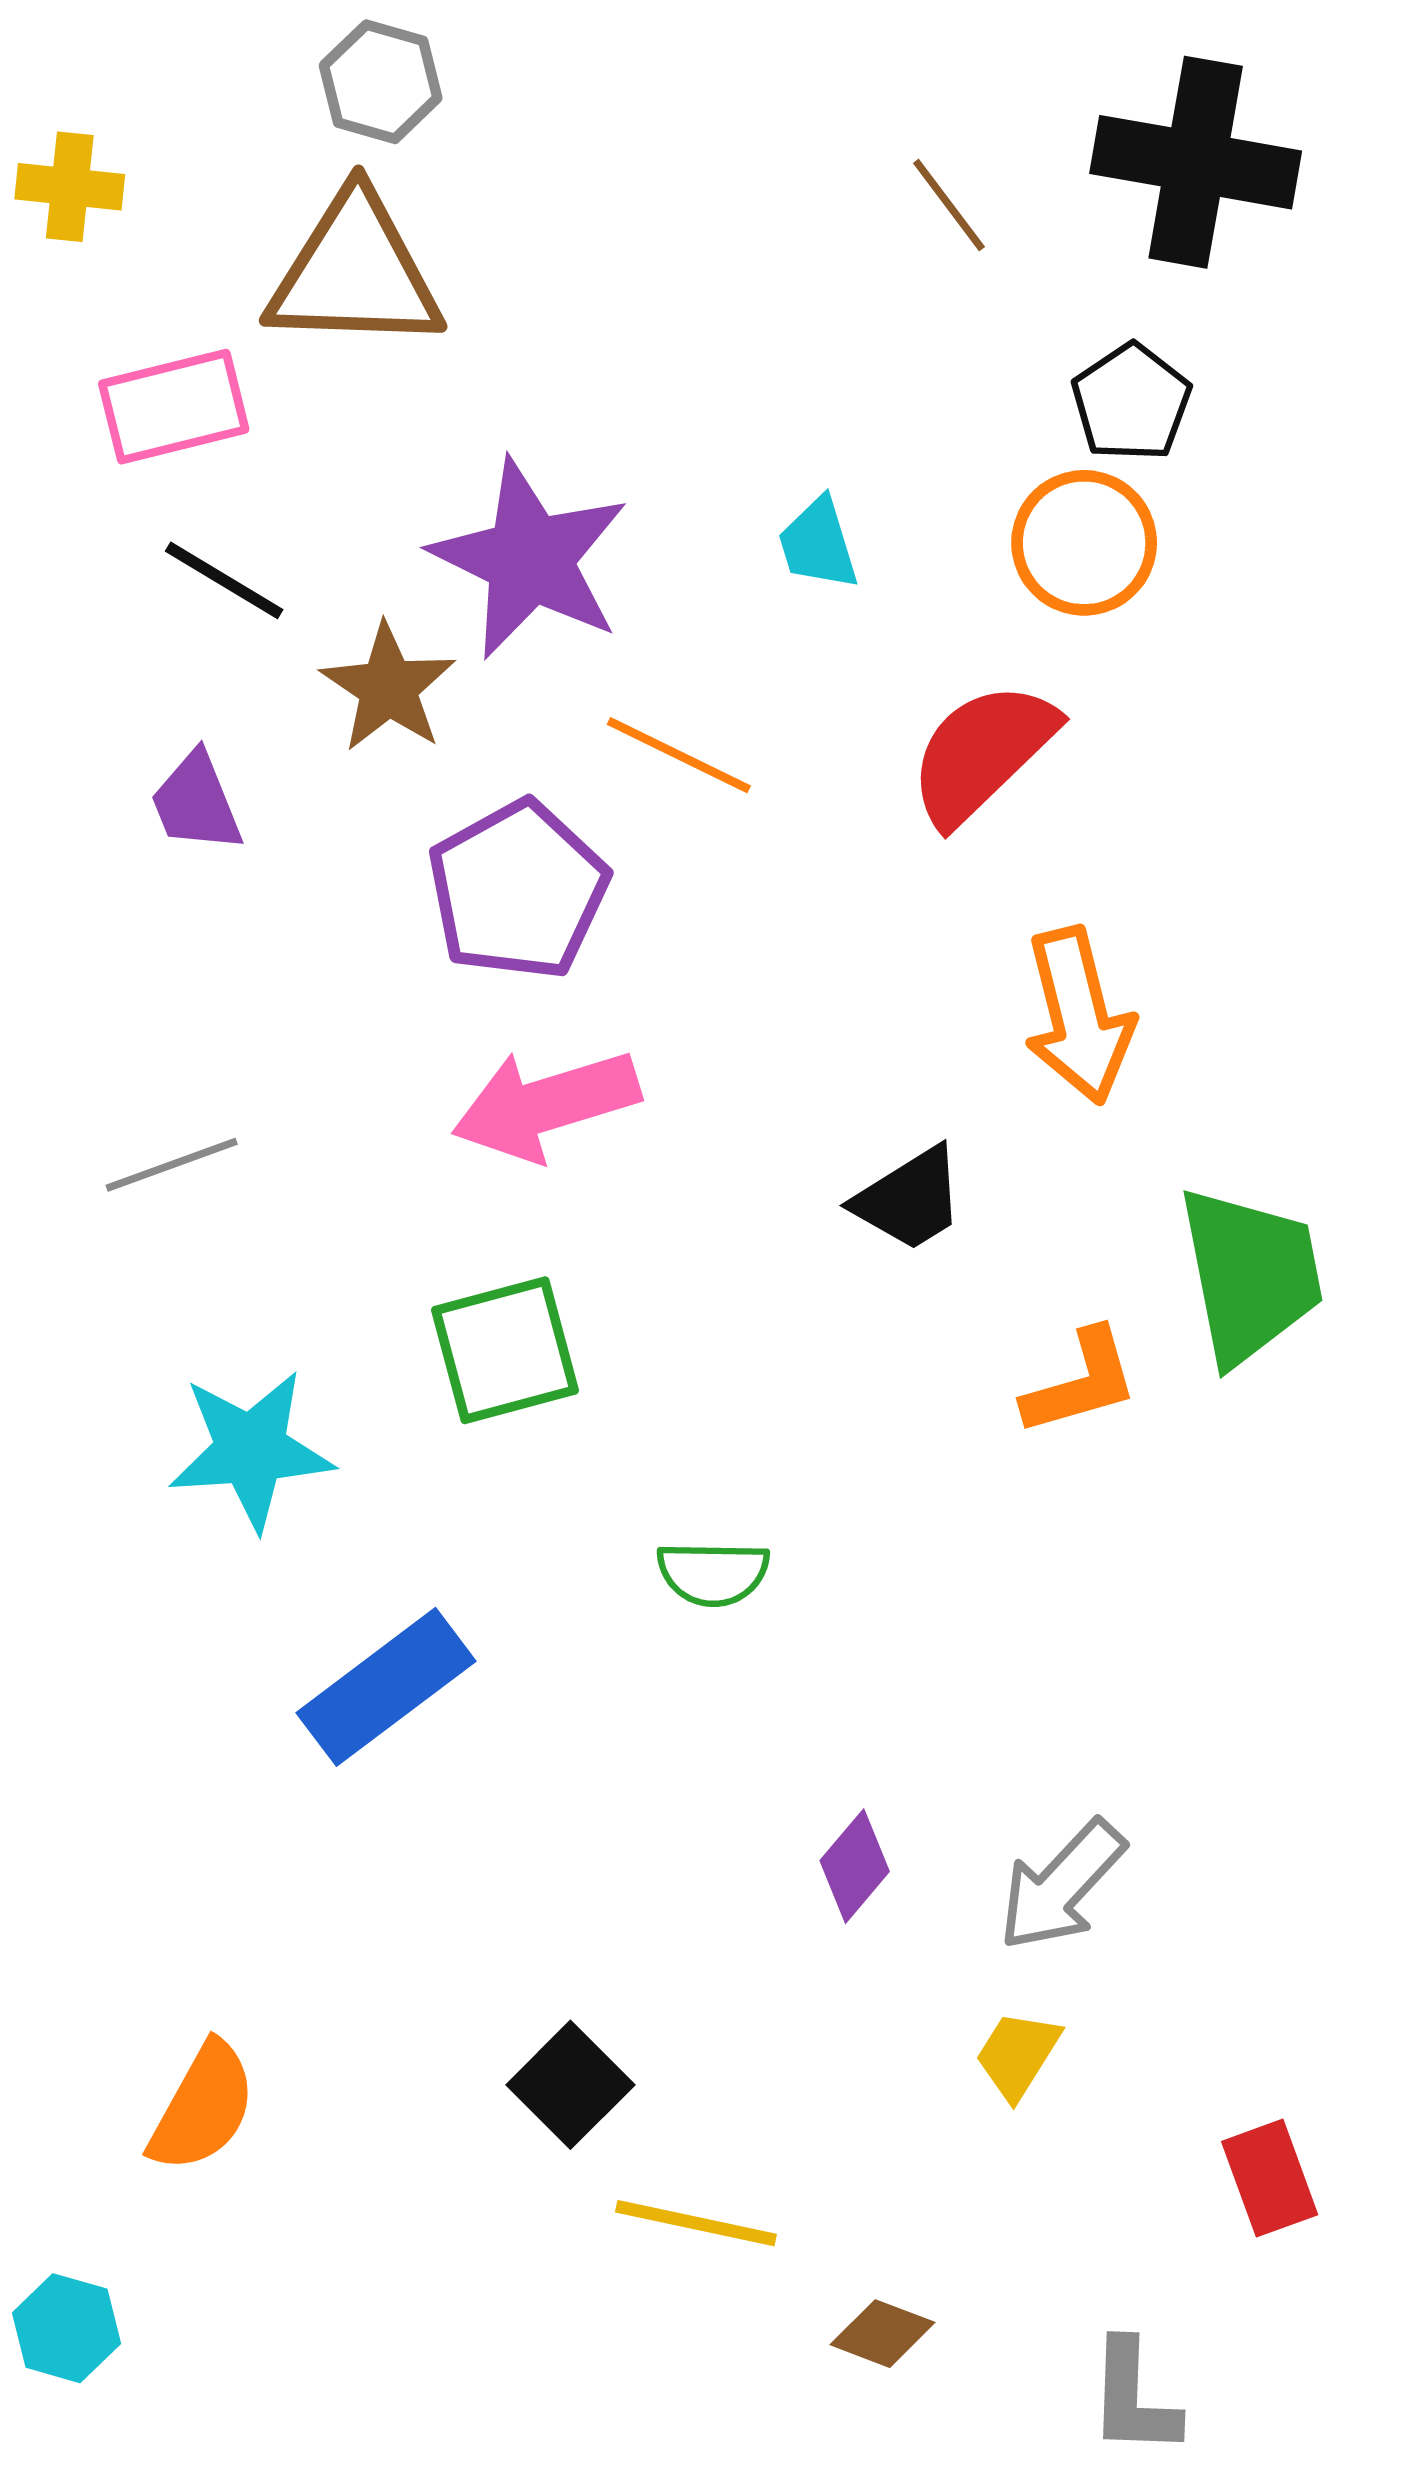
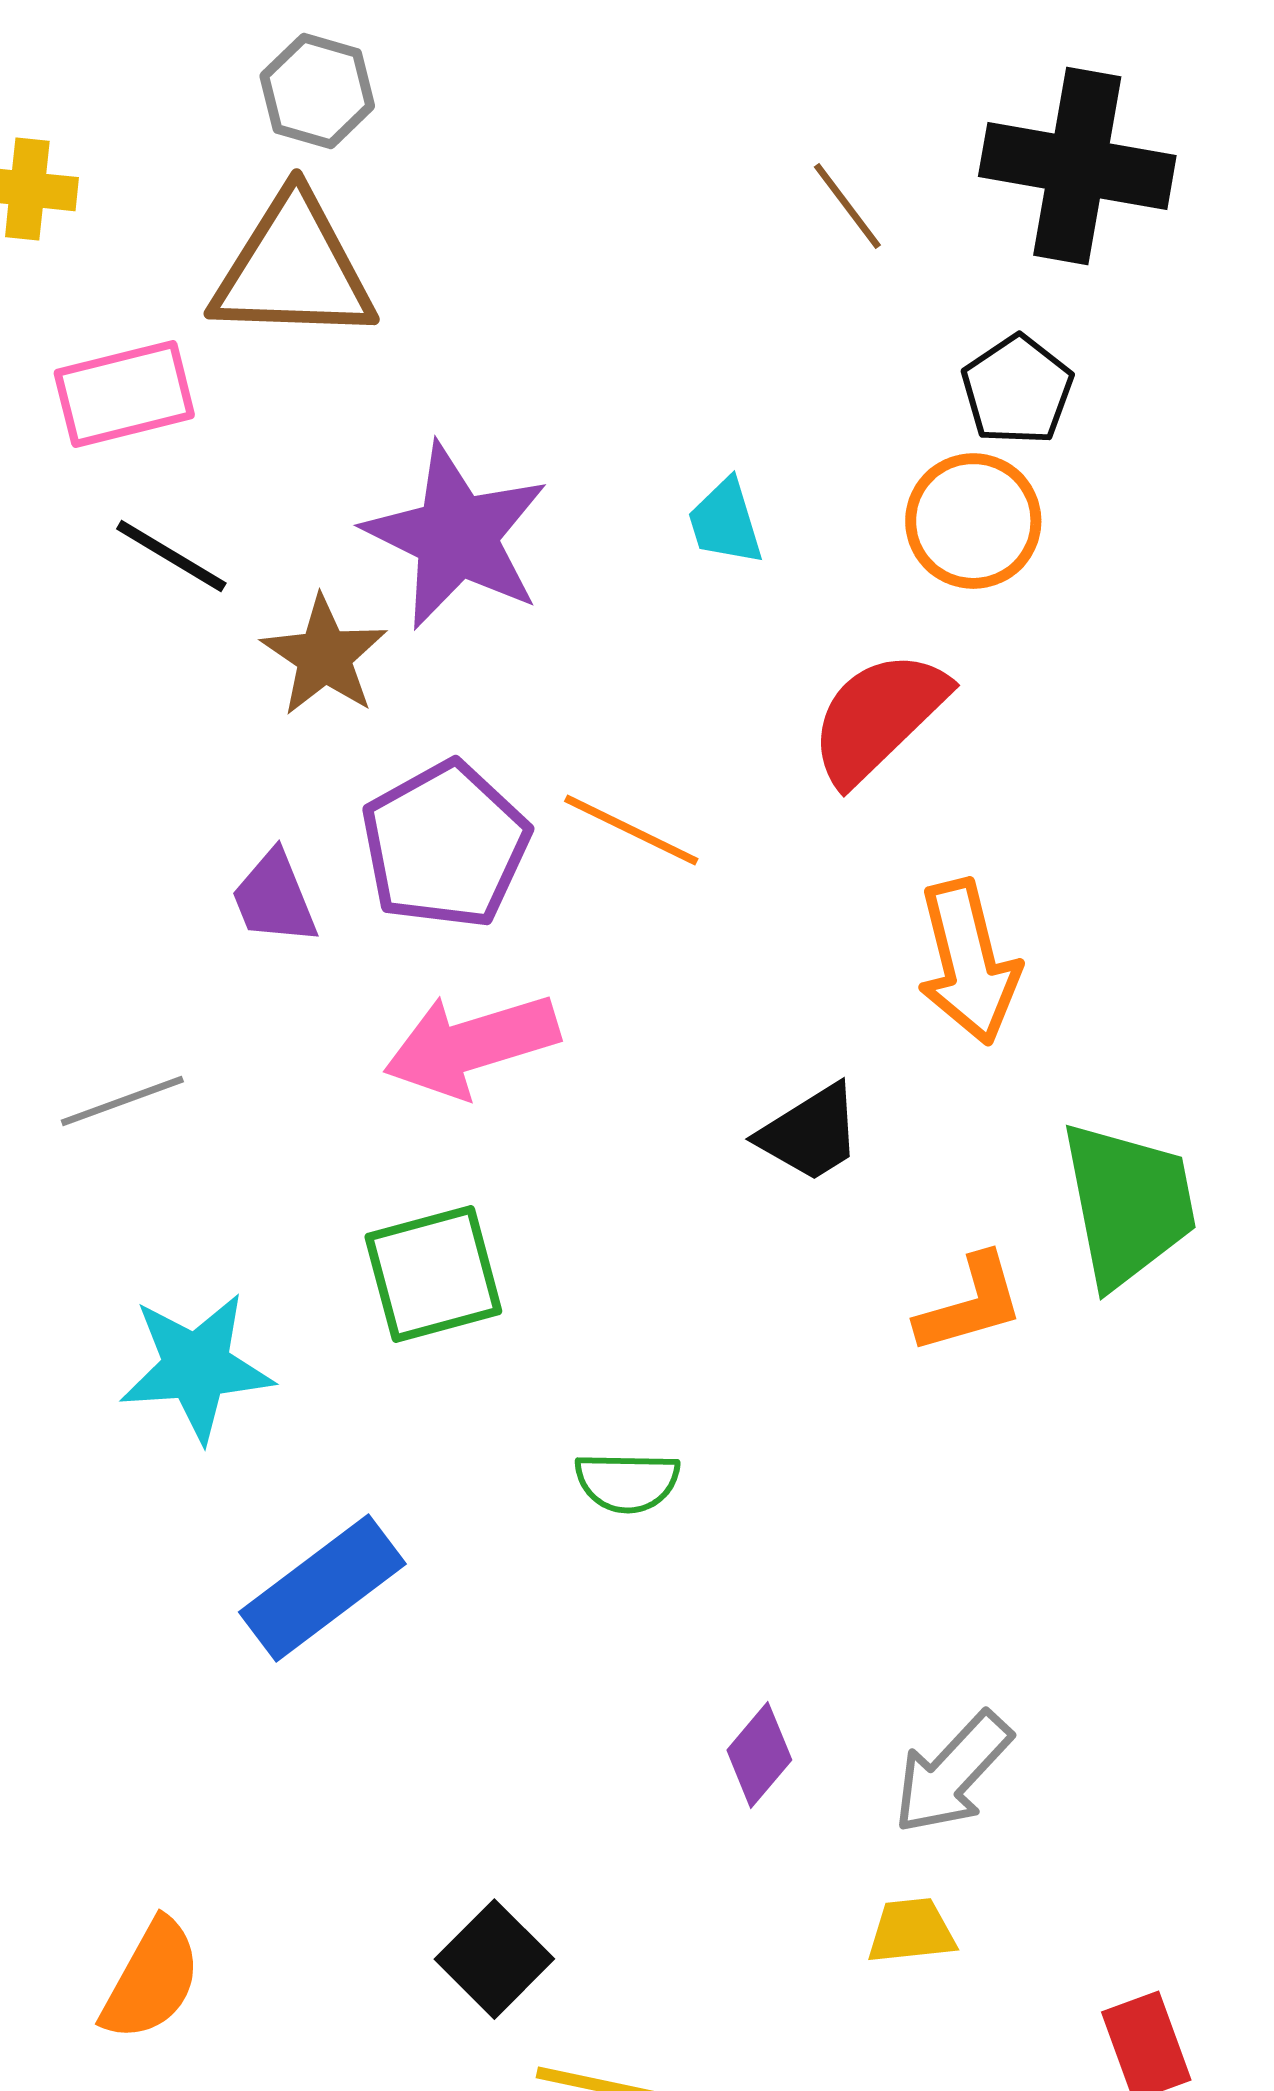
orange line: (679, 755) -> (631, 830), moved
purple trapezoid: (196, 802) -> (274, 898), moved
yellow trapezoid: (1018, 2055) -> (911, 1931), turned 52

